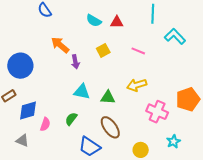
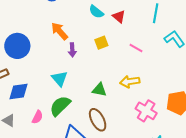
red triangle: (117, 22) -> (119, 17), turned 32
cyan triangle: (82, 92) -> (60, 79), moved, turned 30
green semicircle: (71, 119) -> (60, 106), size x1.6
pink semicircle: (45, 124) -> (37, 117), moved

